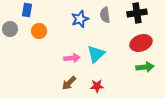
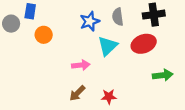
gray circle: (10, 29) -> (11, 24), moved
red ellipse: (141, 43) -> (144, 44), moved
cyan triangle: (96, 54) -> (108, 46), moved

